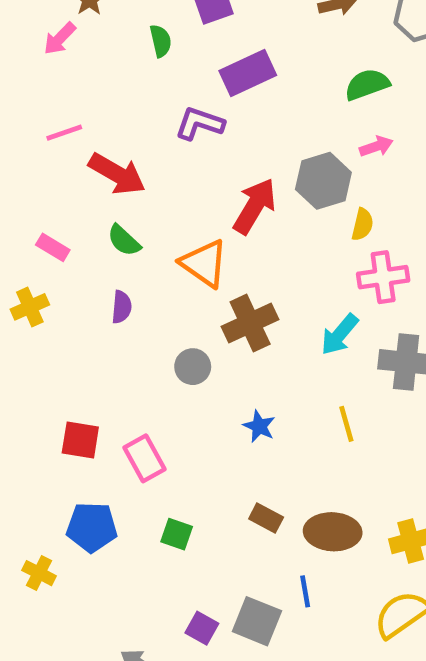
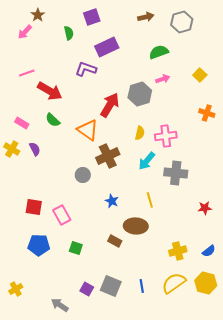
yellow semicircle: (362, 224) -> (140, 133), moved
yellow cross: (30, 307) -> (12, 149), turned -35
purple semicircle: (122, 307) -> (35, 149), moved, turned -32
brown ellipse: (333, 532) -> (136, 226), moved
yellow cross: (39, 573) -> (16, 289), moved, turned 32
blue line: (305, 591) -> (142, 286), moved

